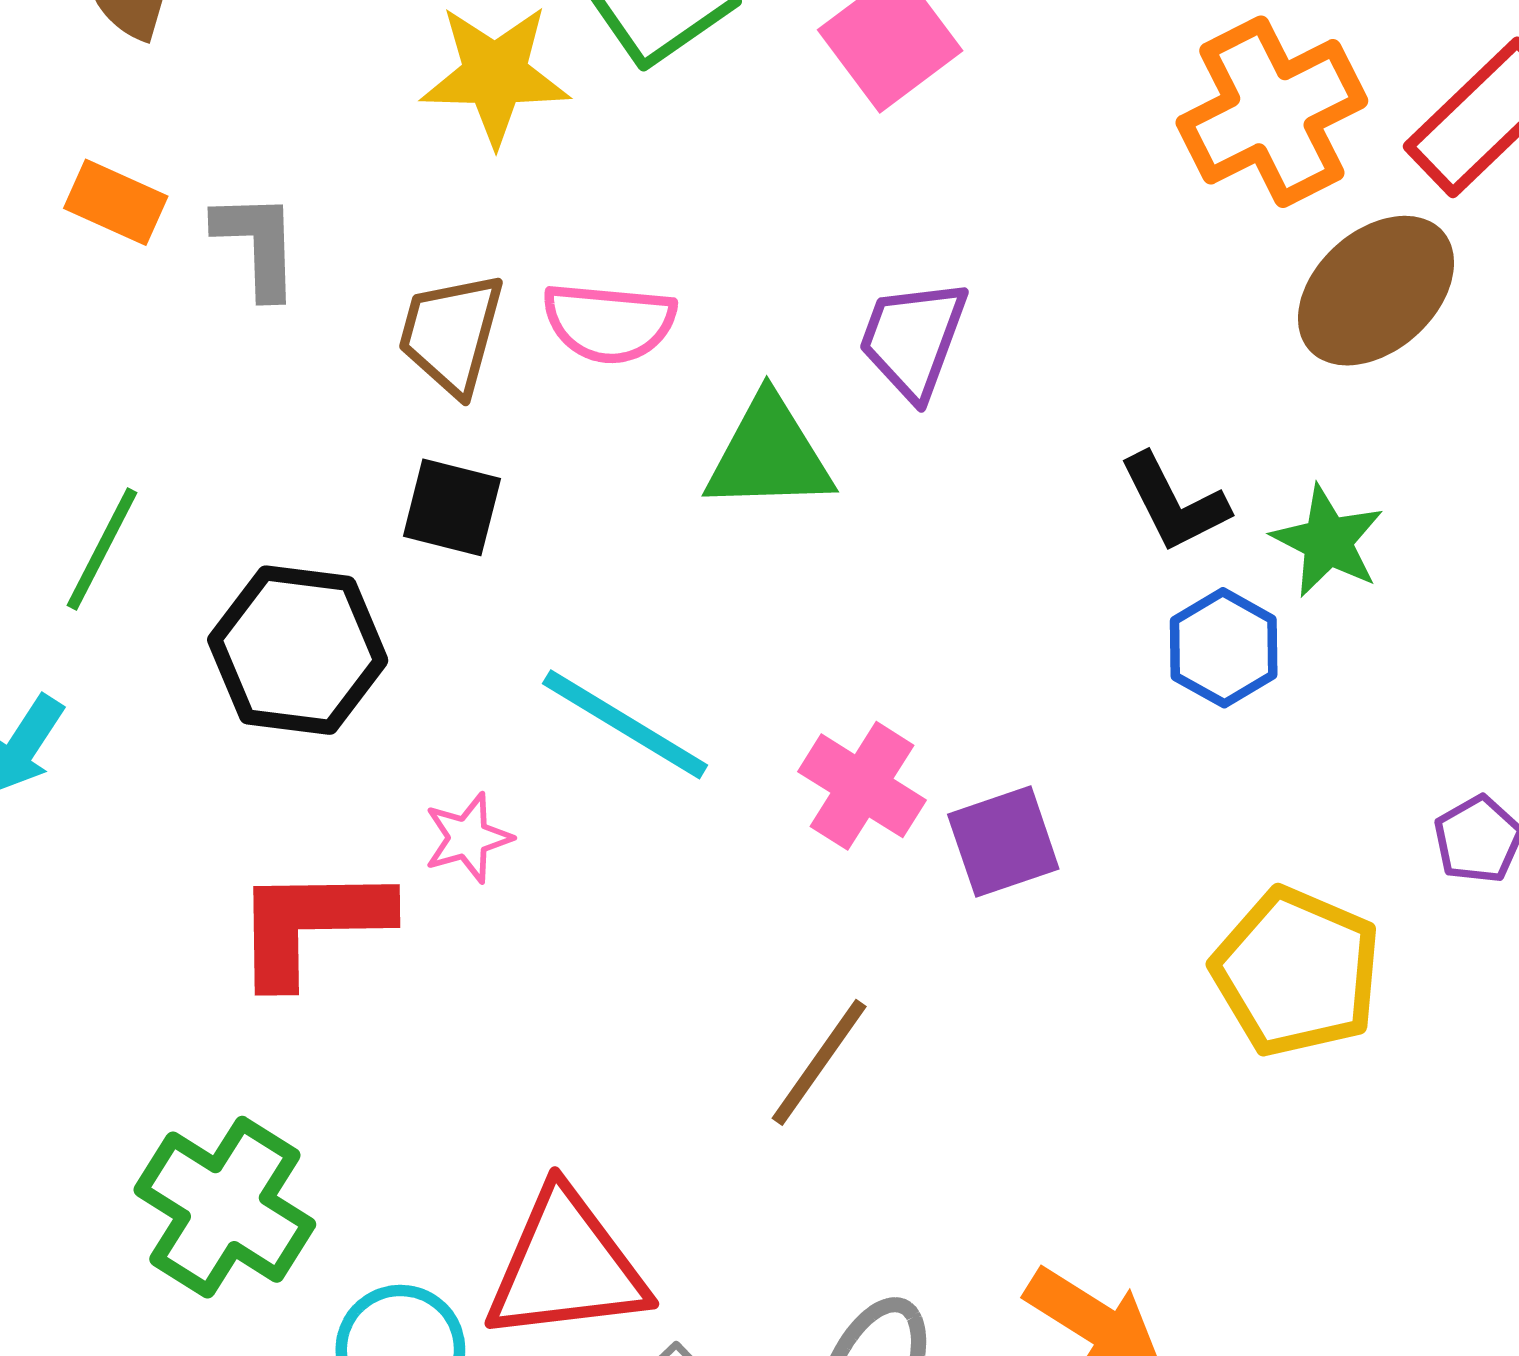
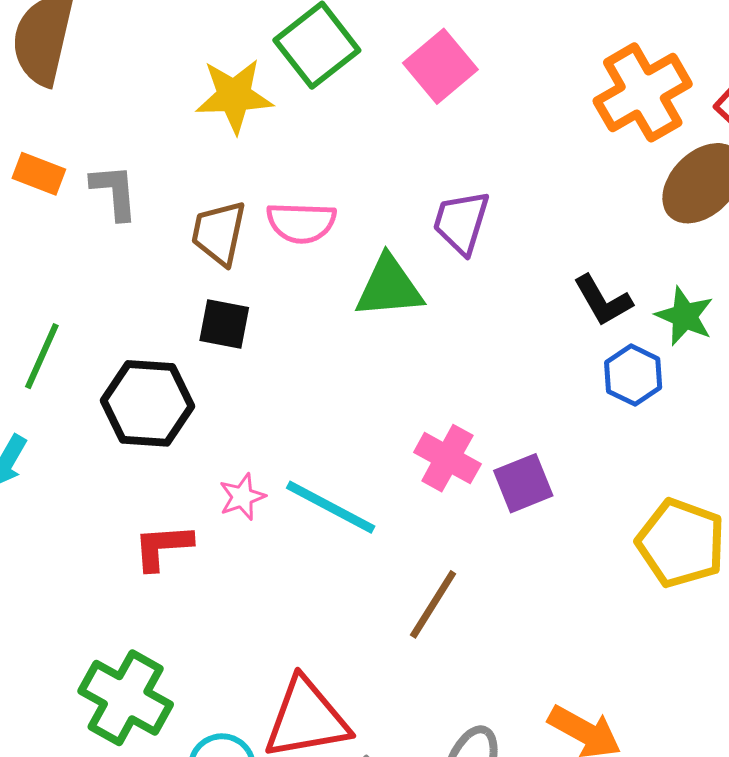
cyan line: (625, 724) -> (331, 507), moved
red L-shape: (311, 924) -> (163, 547), size x0.7

